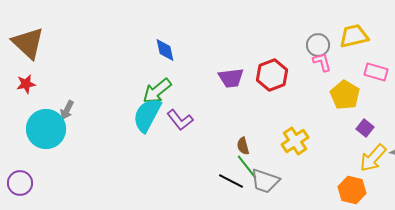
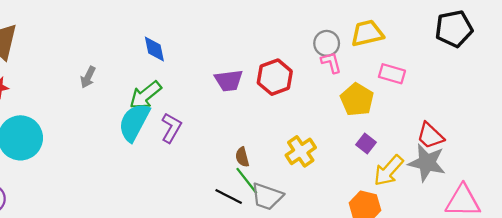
gray arrow: (67, 110) -> (88, 77), moved
purple L-shape: (180, 120) -> (171, 128), turned -112
purple square: (365, 128) -> (366, 144), moved

